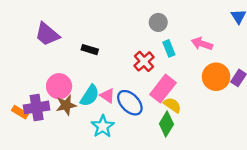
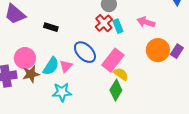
red cross: (144, 61) -> (104, 23), moved
pink triangle: (107, 96) -> (66, 66), turned 40
blue ellipse: (130, 103) -> (85, 52), moved
cyan star: (103, 126) -> (62, 92), turned 30

